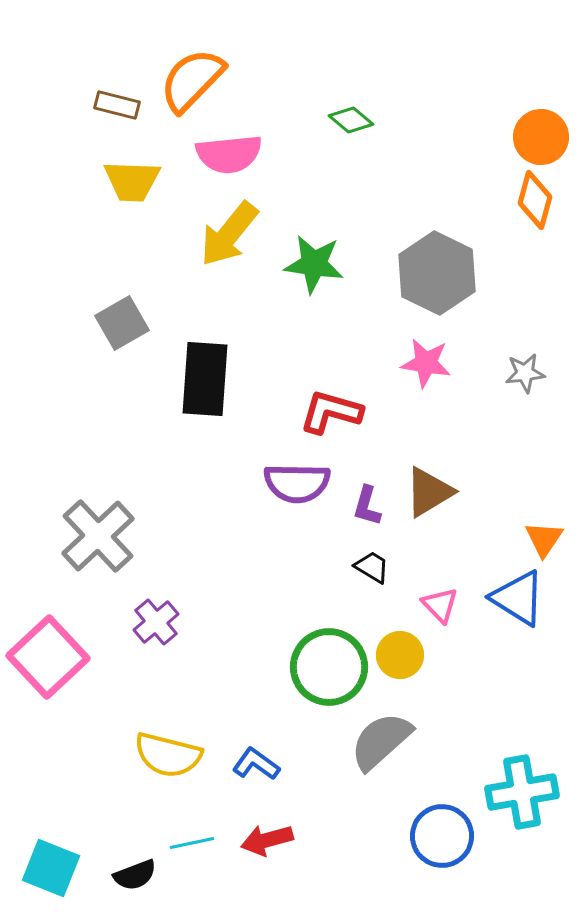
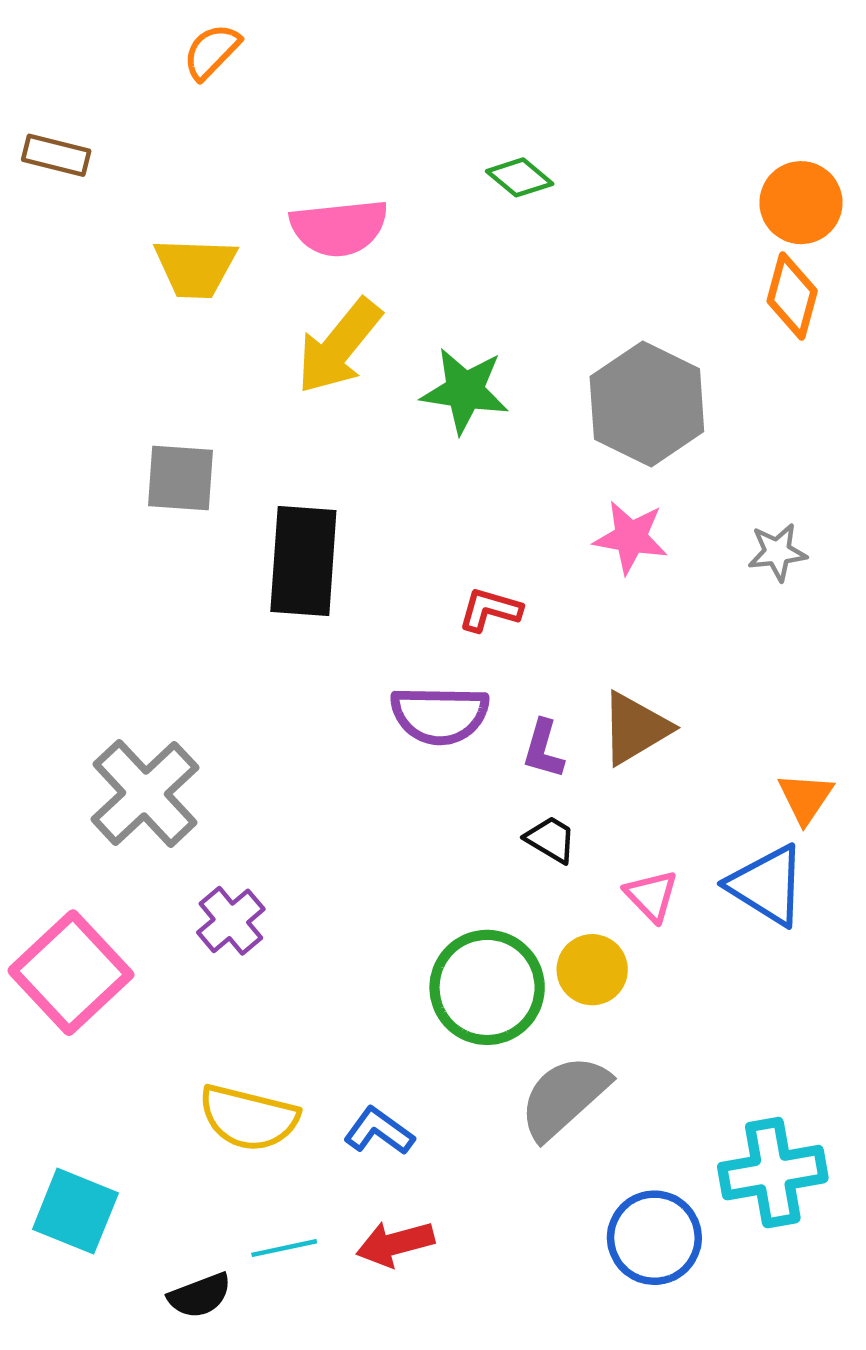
orange semicircle: (192, 80) -> (212, 52), moved, size x0.6
brown rectangle: (117, 105) -> (56, 155), moved
gray square: (122, 323) -> (181, 478), turned 34
red L-shape: (331, 412) -> (490, 610), size x0.7
cyan square: (51, 868) -> (75, 1211), moved

